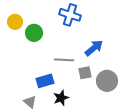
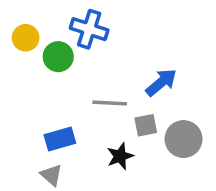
blue cross: (70, 15) -> (89, 29), moved
blue rectangle: (45, 81) -> (60, 139), moved
black star: (61, 98) -> (120, 156), moved

